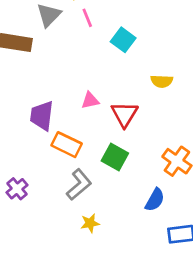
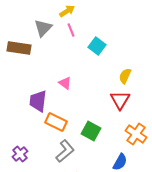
yellow semicircle: (162, 81) -> (125, 76), turned 112
pink triangle: (90, 101) -> (65, 83), moved, turned 48
red triangle: (125, 114) -> (120, 100), moved

